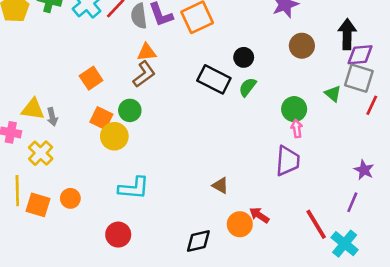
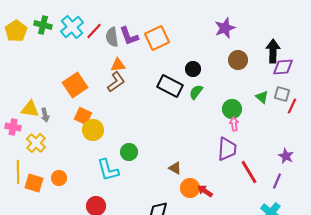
orange square: (91, 78) -> (75, 85), size x1.4
gray square: (359, 78) -> (282, 94), moved, size x0.7
green circle: (130, 110) -> (129, 152), moved
cyan L-shape: (134, 188) -> (108, 170), turned 70
orange circle: (240, 224) -> (190, 188), moved
red line: (316, 224) -> (249, 172), moved

